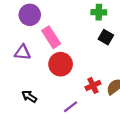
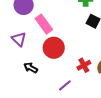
purple triangle: (22, 52) -> (19, 39), turned 42
black arrow: (29, 96) -> (31, 68), moved

